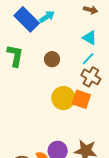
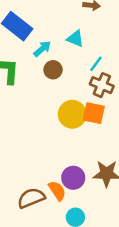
cyan arrow: (47, 17) -> (42, 49), moved
cyan triangle: (90, 38) -> (75, 39), moved

